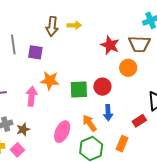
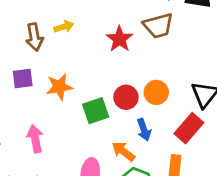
red star: (110, 45) -> (119, 39), turned 30
orange circle: (128, 68) -> (156, 92), moved
orange star: (50, 81) -> (59, 87), moved
red rectangle: (139, 121) -> (189, 128), size x1.5

